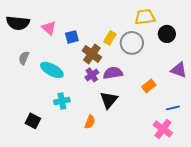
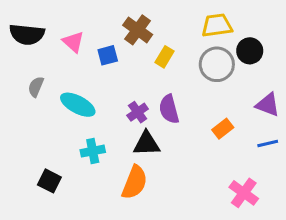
gray circle: (132, 43) -> (217, 64), moved
brown cross: (92, 54) -> (138, 30), moved
purple semicircle: (113, 73) -> (169, 109), turned -96
black triangle: (109, 100) -> (147, 144), moved, turned 48
blue line: (173, 108) -> (268, 144), moved
orange semicircle: (90, 122) -> (135, 182), size x1.6

